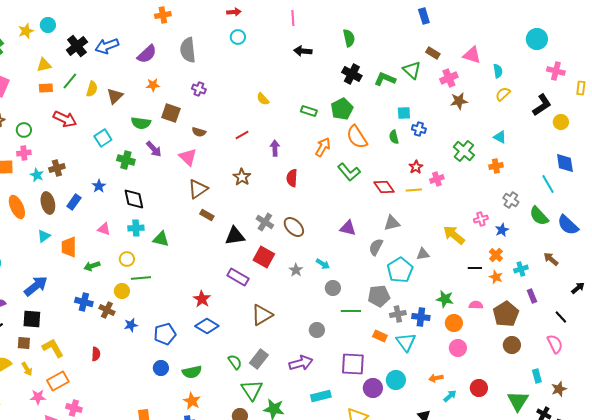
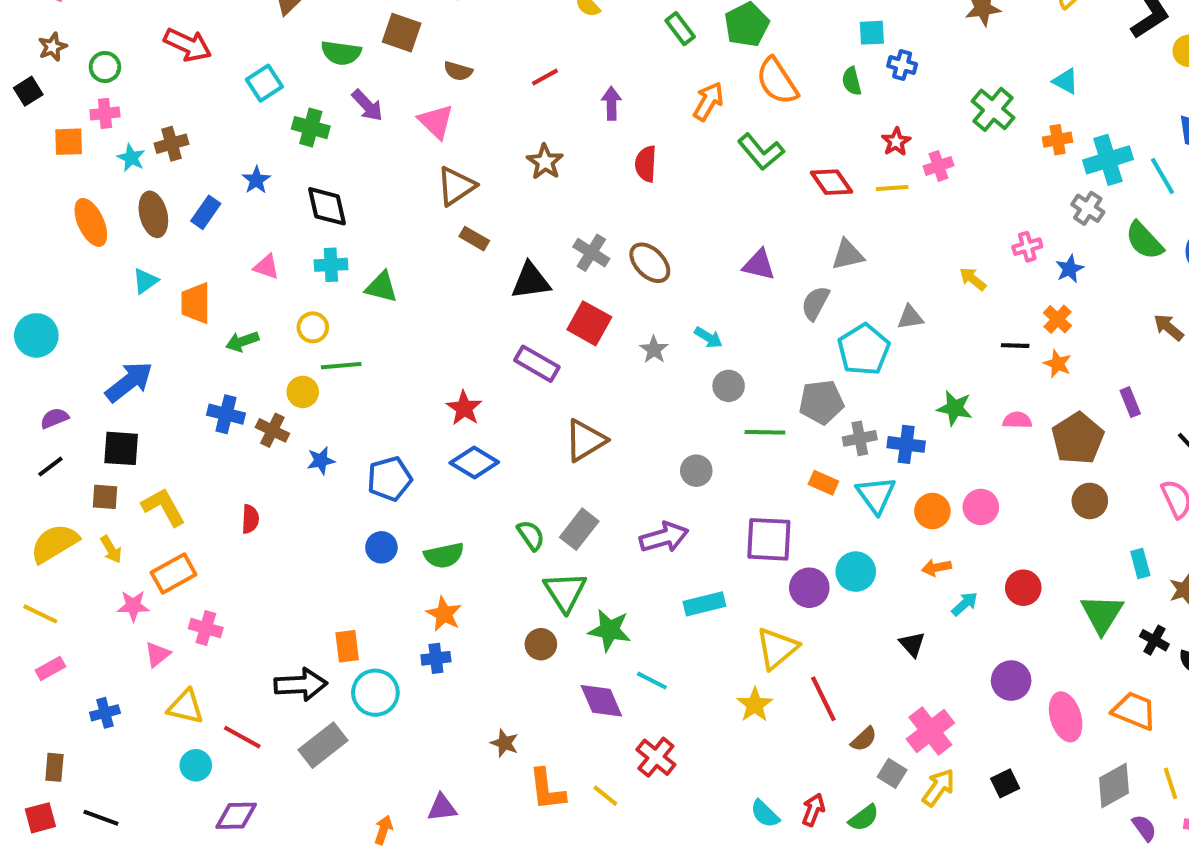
green rectangle: (309, 111) -> (680, 29), turned 35
yellow arrow: (454, 235) -> (973, 279), size x0.6
cyan cross: (521, 269) -> (1108, 160), moved, size x1.6
orange circle: (454, 323) -> (932, 511), moved

